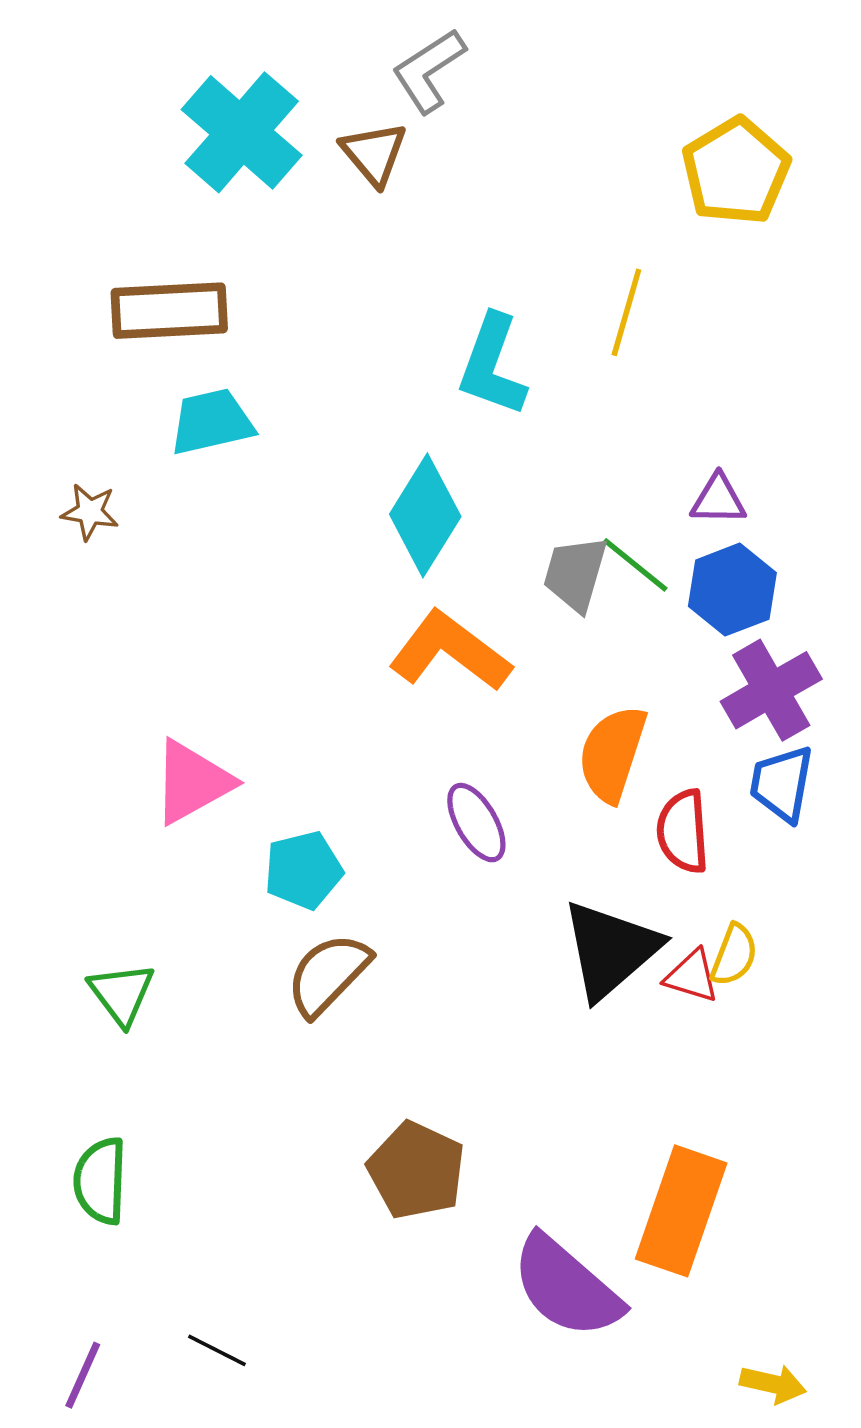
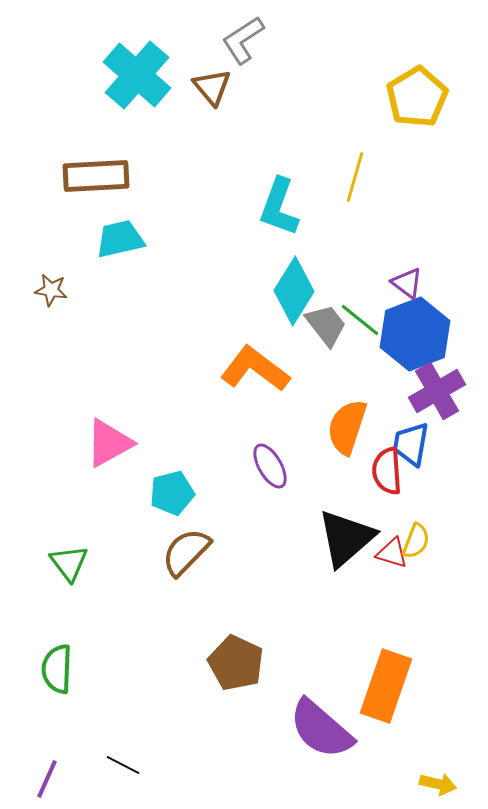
purple triangle: (718, 500) -> (407, 283), turned 36
cyan diamond: (425, 515) -> (294, 291), moved
gray trapezoid: (575, 574) -> (326, 325), turned 126
blue hexagon: (732, 590) -> (415, 334), size x1.4
blue trapezoid: (782, 784) -> (411, 444), moved

